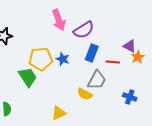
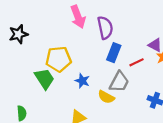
purple semicircle: (84, 30) -> (105, 28), turned -70
blue star: (63, 59) -> (82, 81), moved
red line: (113, 62) -> (137, 62), turned -32

